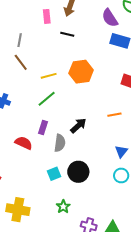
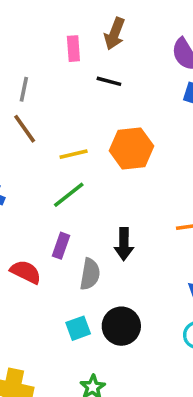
black arrow: (78, 126) -> (124, 244), turned 132

